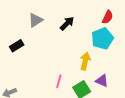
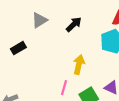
yellow arrow: (85, 61) -> (79, 65), moved

